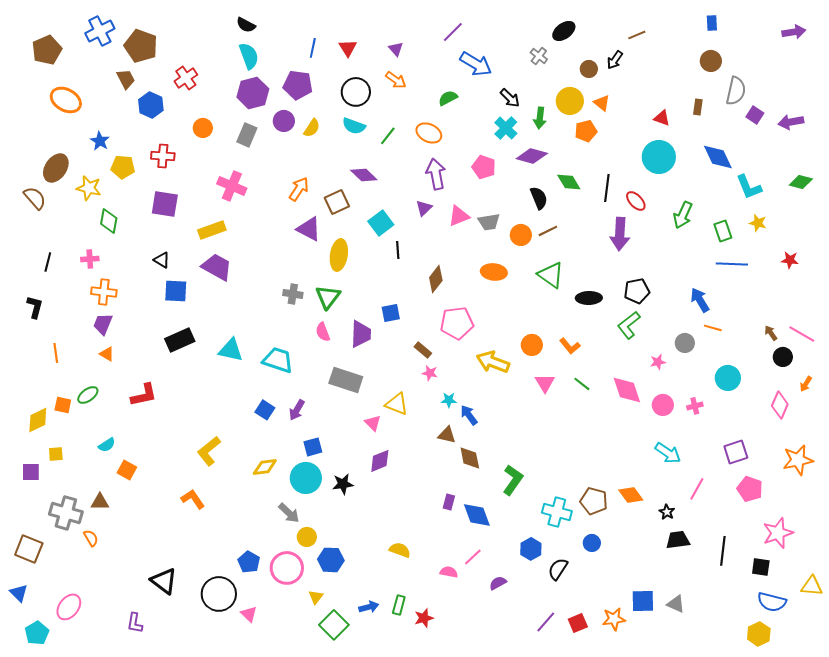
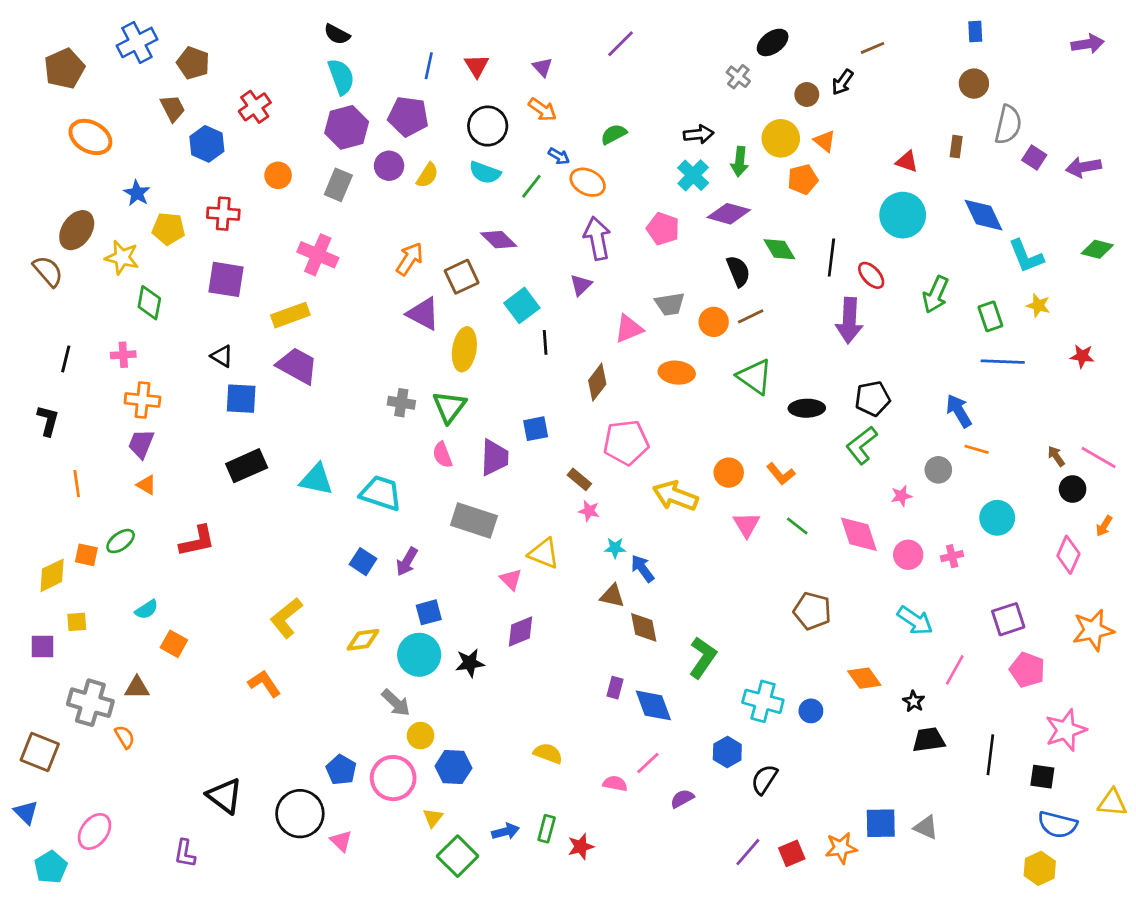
brown pentagon: (141, 46) -> (193, 63), size x0.7
blue arrow: (476, 64) -> (559, 156), moved, size x0.5
black arrow: (510, 98) -> (699, 134), turned -50
pink triangle: (459, 216) -> (629, 329), moved
brown pentagon: (594, 501) -> (812, 611), moved
blue circle: (592, 543) -> (811, 711), moved

